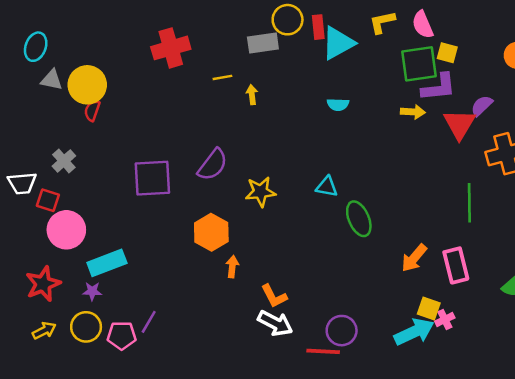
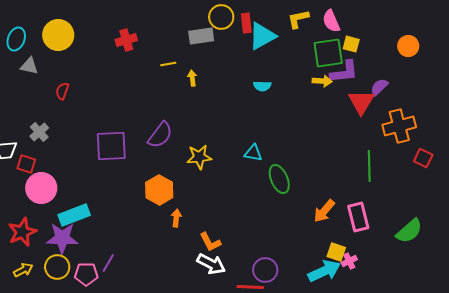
red cross: (171, 48) -> (126, 40), size x0.7
yellow circle: (87, 85) -> (58, 35), moved
yellow arrow: (413, 112) -> (322, 81), moved
purple star: (92, 291) -> (62, 238), size x2.0

